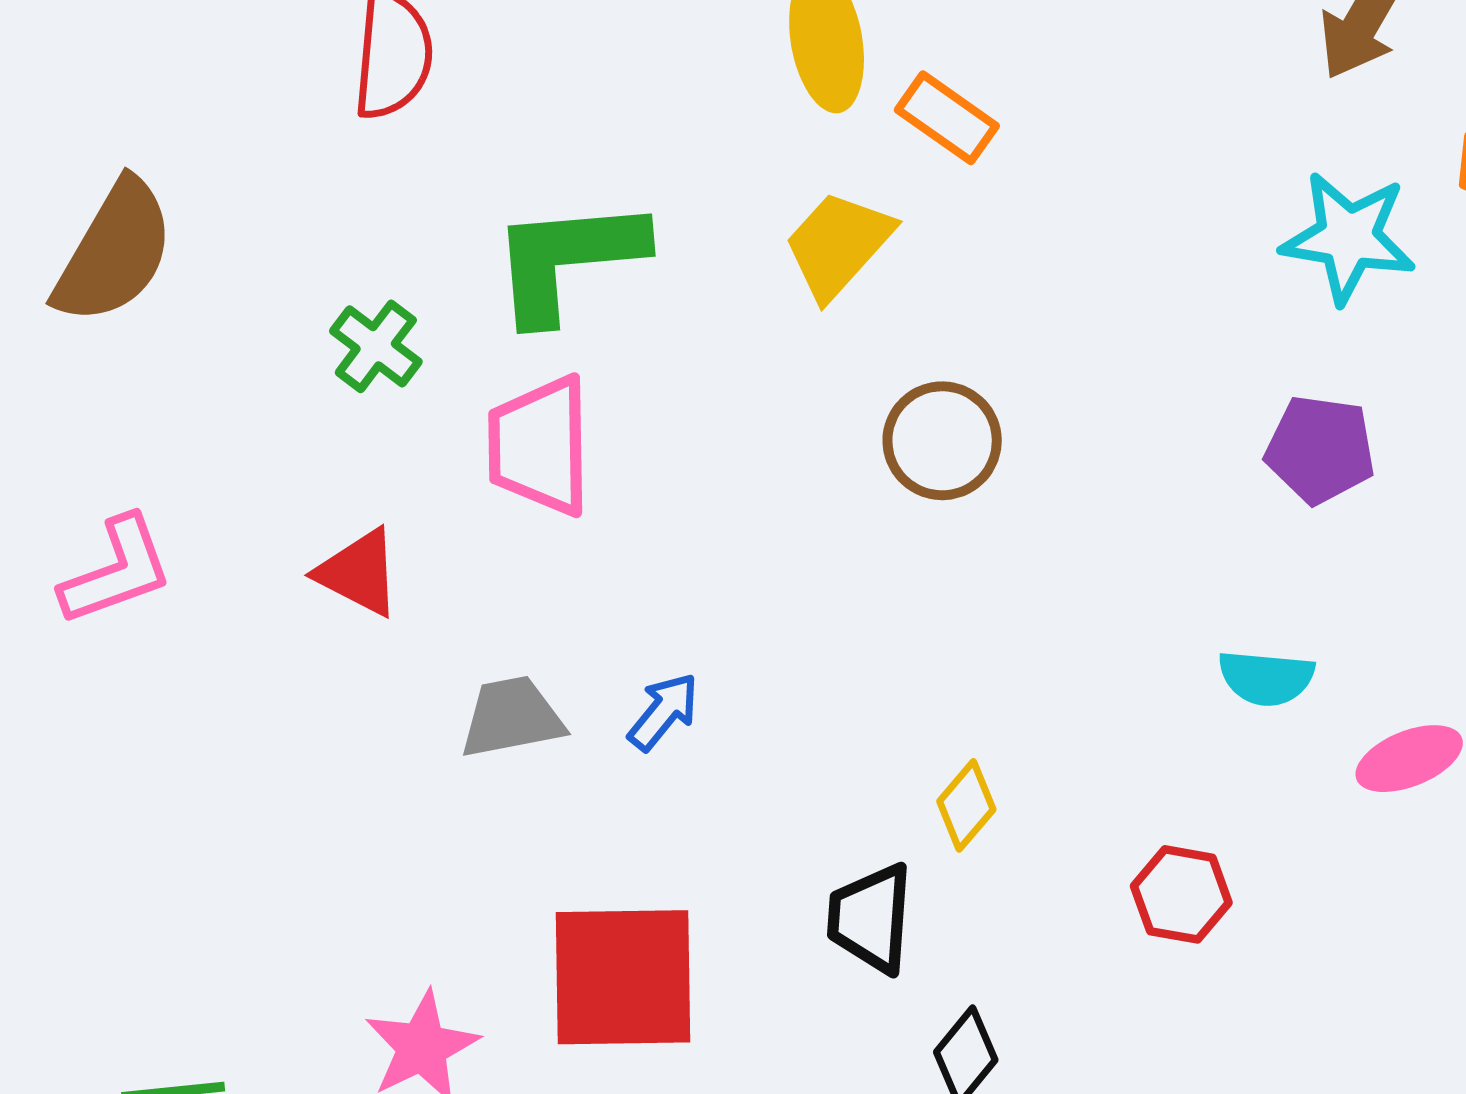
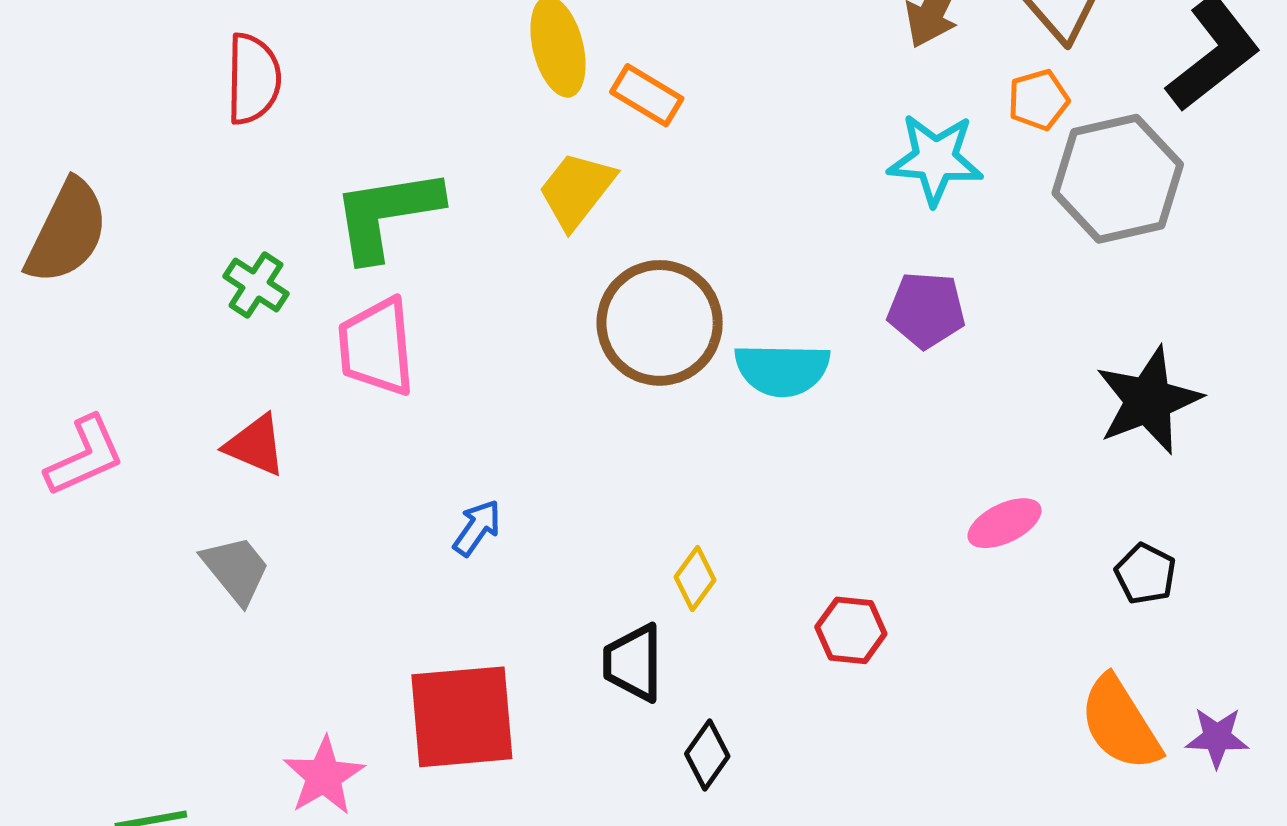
brown circle: (942, 441) -> (660, 323), size x1.5
cyan semicircle: (1266, 678) -> (782, 370), moved, size x1.4
gray trapezoid: (512, 717) -> (236, 569), moved, turned 66

